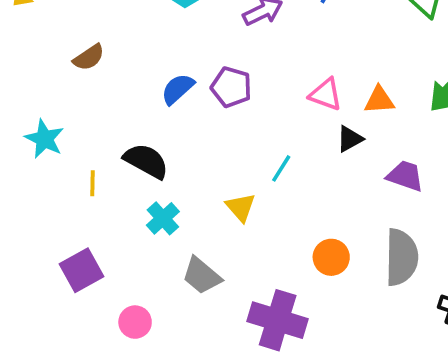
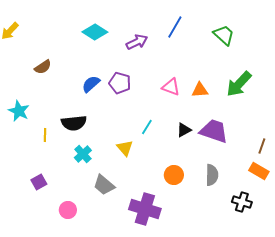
black triangle: (350, 139) -> (184, 130), moved
black semicircle: (146, 161) -> (74, 123), turned 145
purple trapezoid: (405, 176) -> (214, 131), size x1.4
gray semicircle: (402, 257) -> (212, 175), size x0.7
purple square: (81, 270) -> (39, 182), size x0.7

